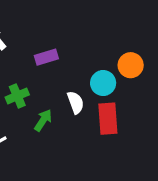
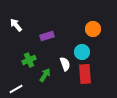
orange circle: (131, 65) -> (93, 29), moved

